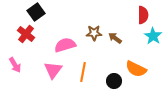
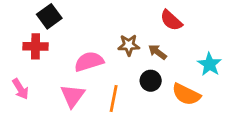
red semicircle: (143, 15) -> (171, 20), moved, turned 132
red cross: (26, 34) -> (36, 46), turned -36
cyan star: (153, 36) -> (210, 64), moved
black circle: (114, 81) -> (151, 81), moved

